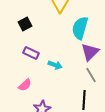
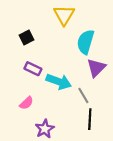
cyan arrow: (55, 65) -> (59, 82), size x1.6
gray line: (91, 75) -> (83, 96), moved

